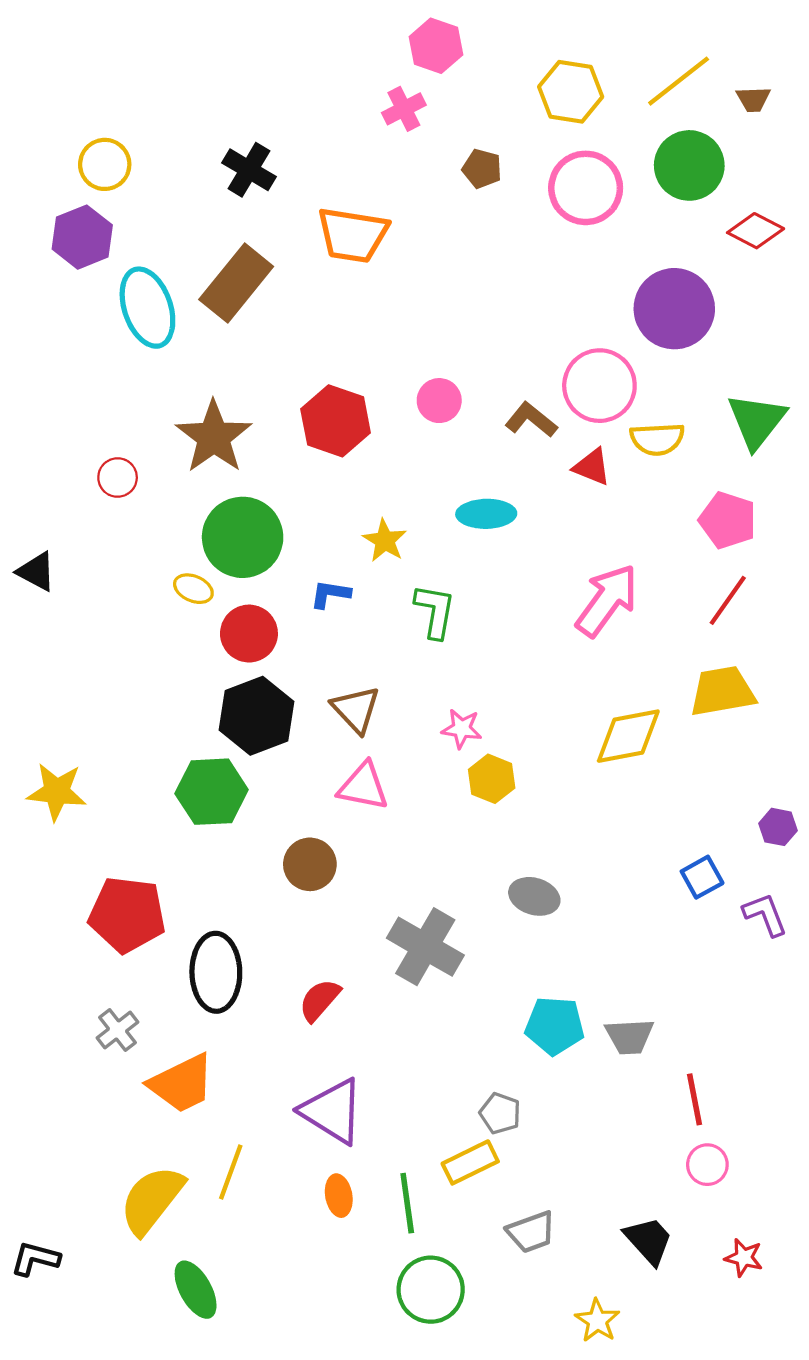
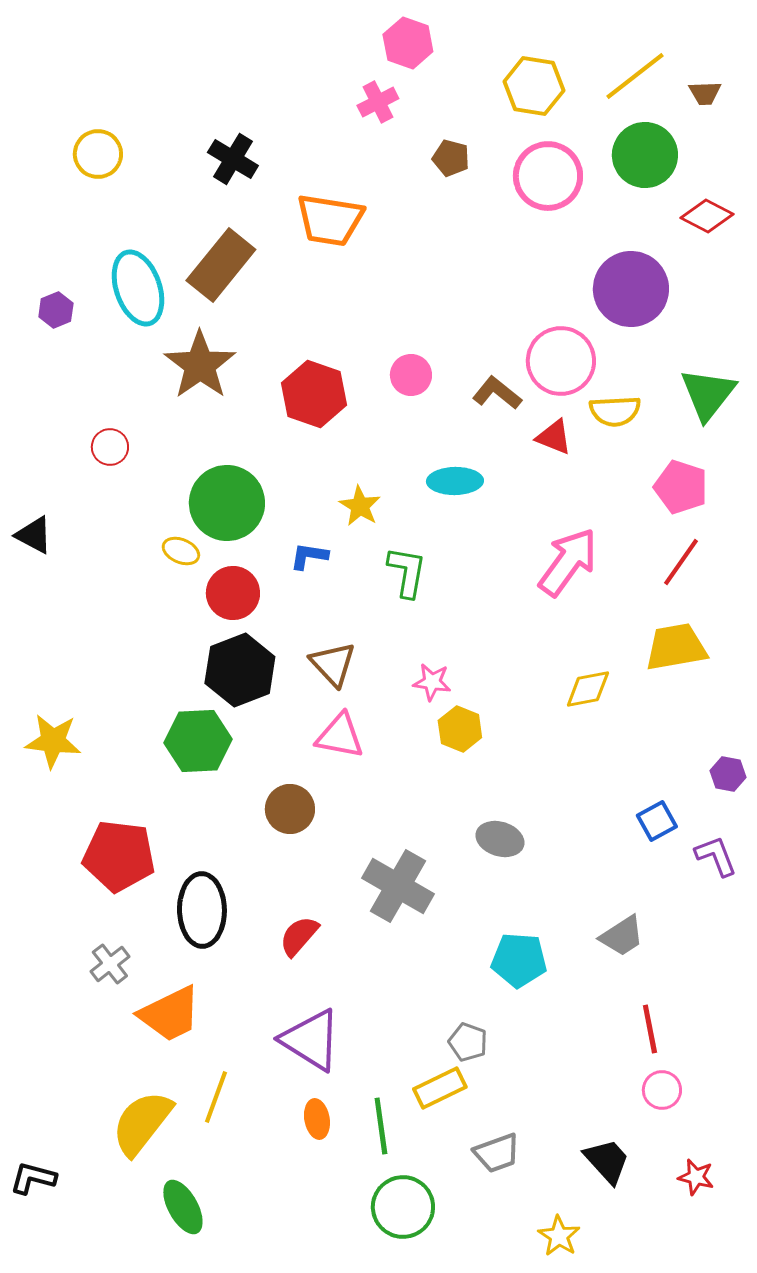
purple hexagon: (82, 237) -> (56, 310), moved, size x0.6
brown star: (214, 437) -> (200, 365), moved
yellow diamond: (628, 736) -> (588, 689), size x0.7
gray trapezoid: (629, 1036) -> (622, 936), moved, turned -30

